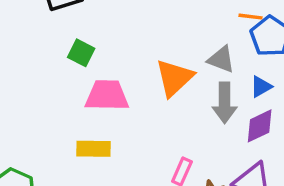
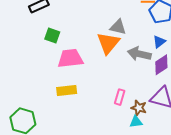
gray triangle: (221, 59) -> (118, 27), moved
gray arrow: (225, 103) -> (139, 54), turned 110

